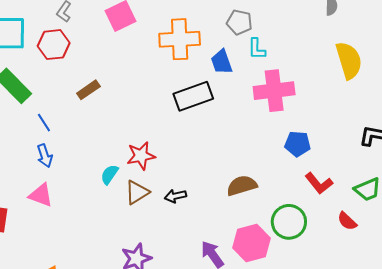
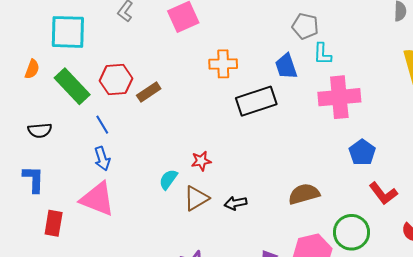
orange cross: (180, 39) -> (223, 64), moved, size x0.7
red hexagon: (54, 45) -> (116, 80), moved
blue pentagon: (298, 144) -> (362, 152), turned 30
red star: (141, 156) -> (201, 161), size x0.7
pink triangle: (41, 195) -> (97, 199), size x1.4

